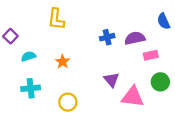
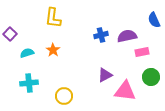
orange star: (63, 62) -> (53, 50), moved
purple triangle: (111, 80) -> (105, 75), turned 42

